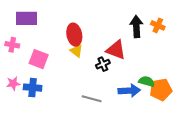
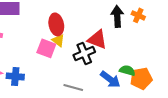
pink square: (39, 59) -> (46, 48), moved
black cross: (103, 64) -> (84, 53), size x1.5
blue arrow: (129, 91) -> (110, 79), turned 40

